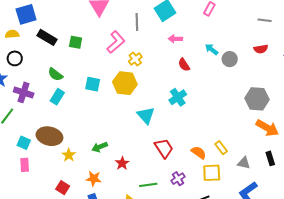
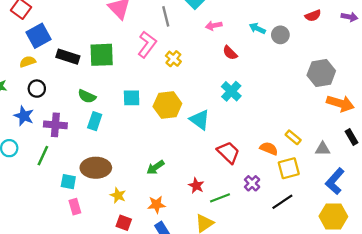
green square: (76, 42) -> (102, 55), size x1.6
yellow hexagon: (125, 83) -> (167, 105), moved
yellow star: (69, 155) -> (118, 195), moved
red star: (122, 163) -> (196, 186), moved

